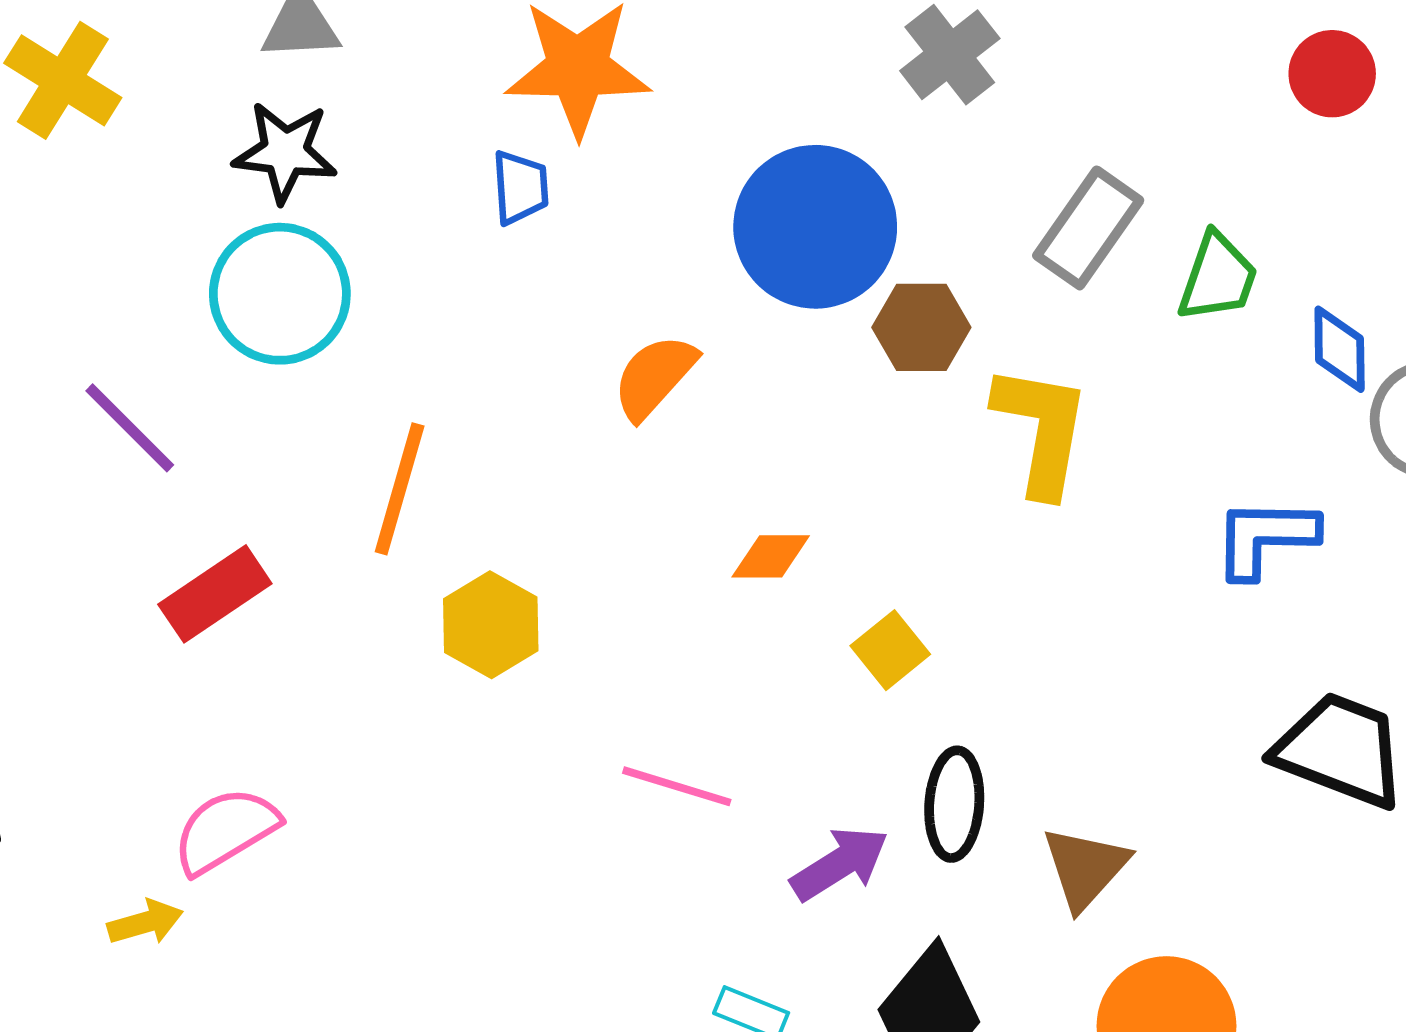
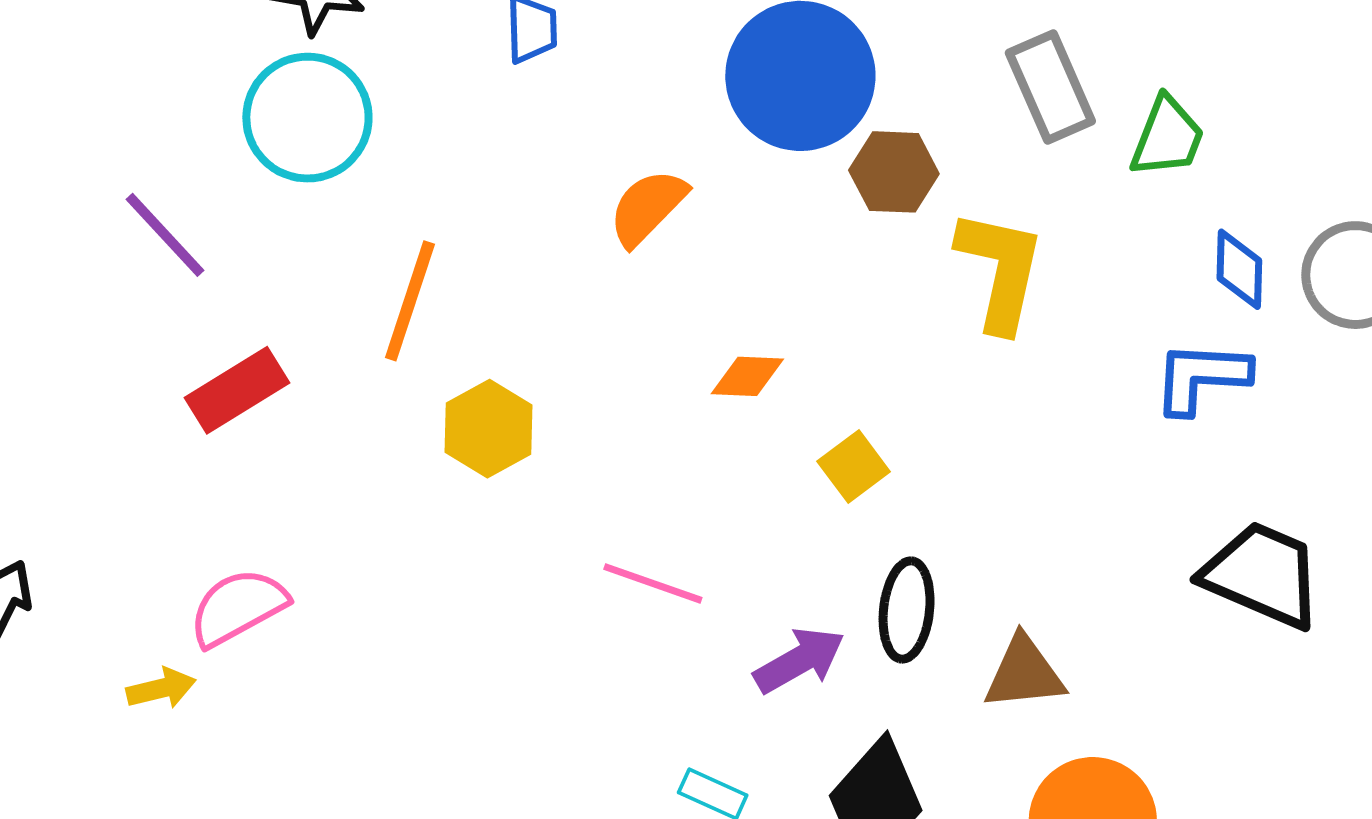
gray rectangle: (1088, 228) -> (1050, 87), turned -61
blue diamond: (1340, 349) -> (1239, 269), moved
brown triangle: (1085, 868) -> (1024, 673), turned 40

